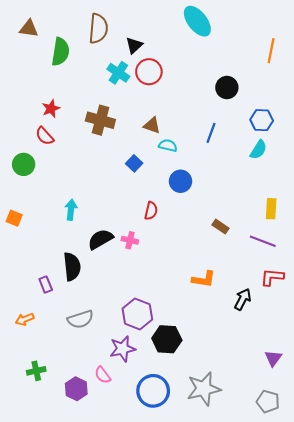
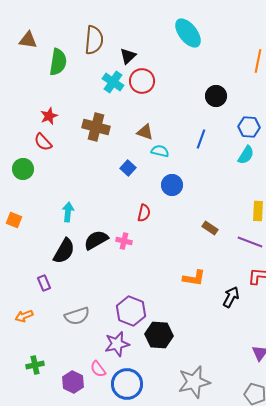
black semicircle: (72, 267) -> (64, 251), moved, turned 36
blue circle: (153, 391) -> (127, 384), moved

